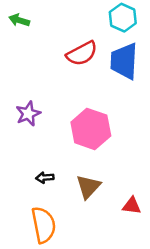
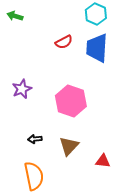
red semicircle: (82, 53) -> (64, 42), size x0.7

